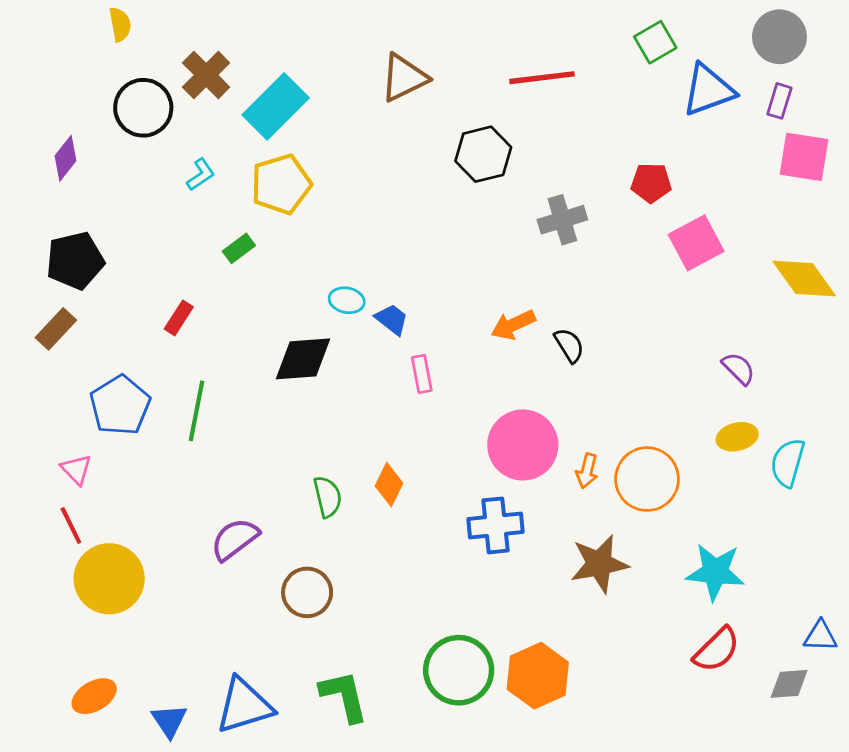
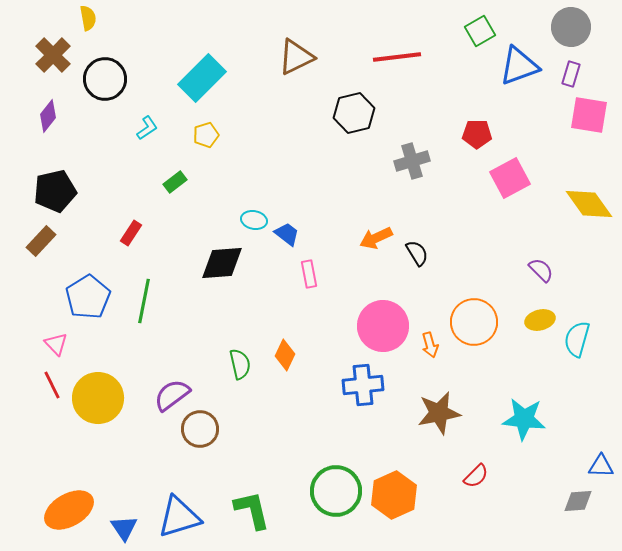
brown cross: (206, 75) -> (53, 55), moved
yellow pentagon: (281, 184) -> (206, 135), size x0.6
orange arrow: (587, 471) -> (430, 345), turned -30
orange circle: (647, 479) -> (474, 322), moved
yellow circle: (109, 579) -> (98, 398), moved
brown circle: (307, 592) -> (200, 429), moved
red semicircle: (717, 650) -> (476, 476), moved, size x0.7
orange ellipse: (94, 696) -> (69, 510), size x1.5

